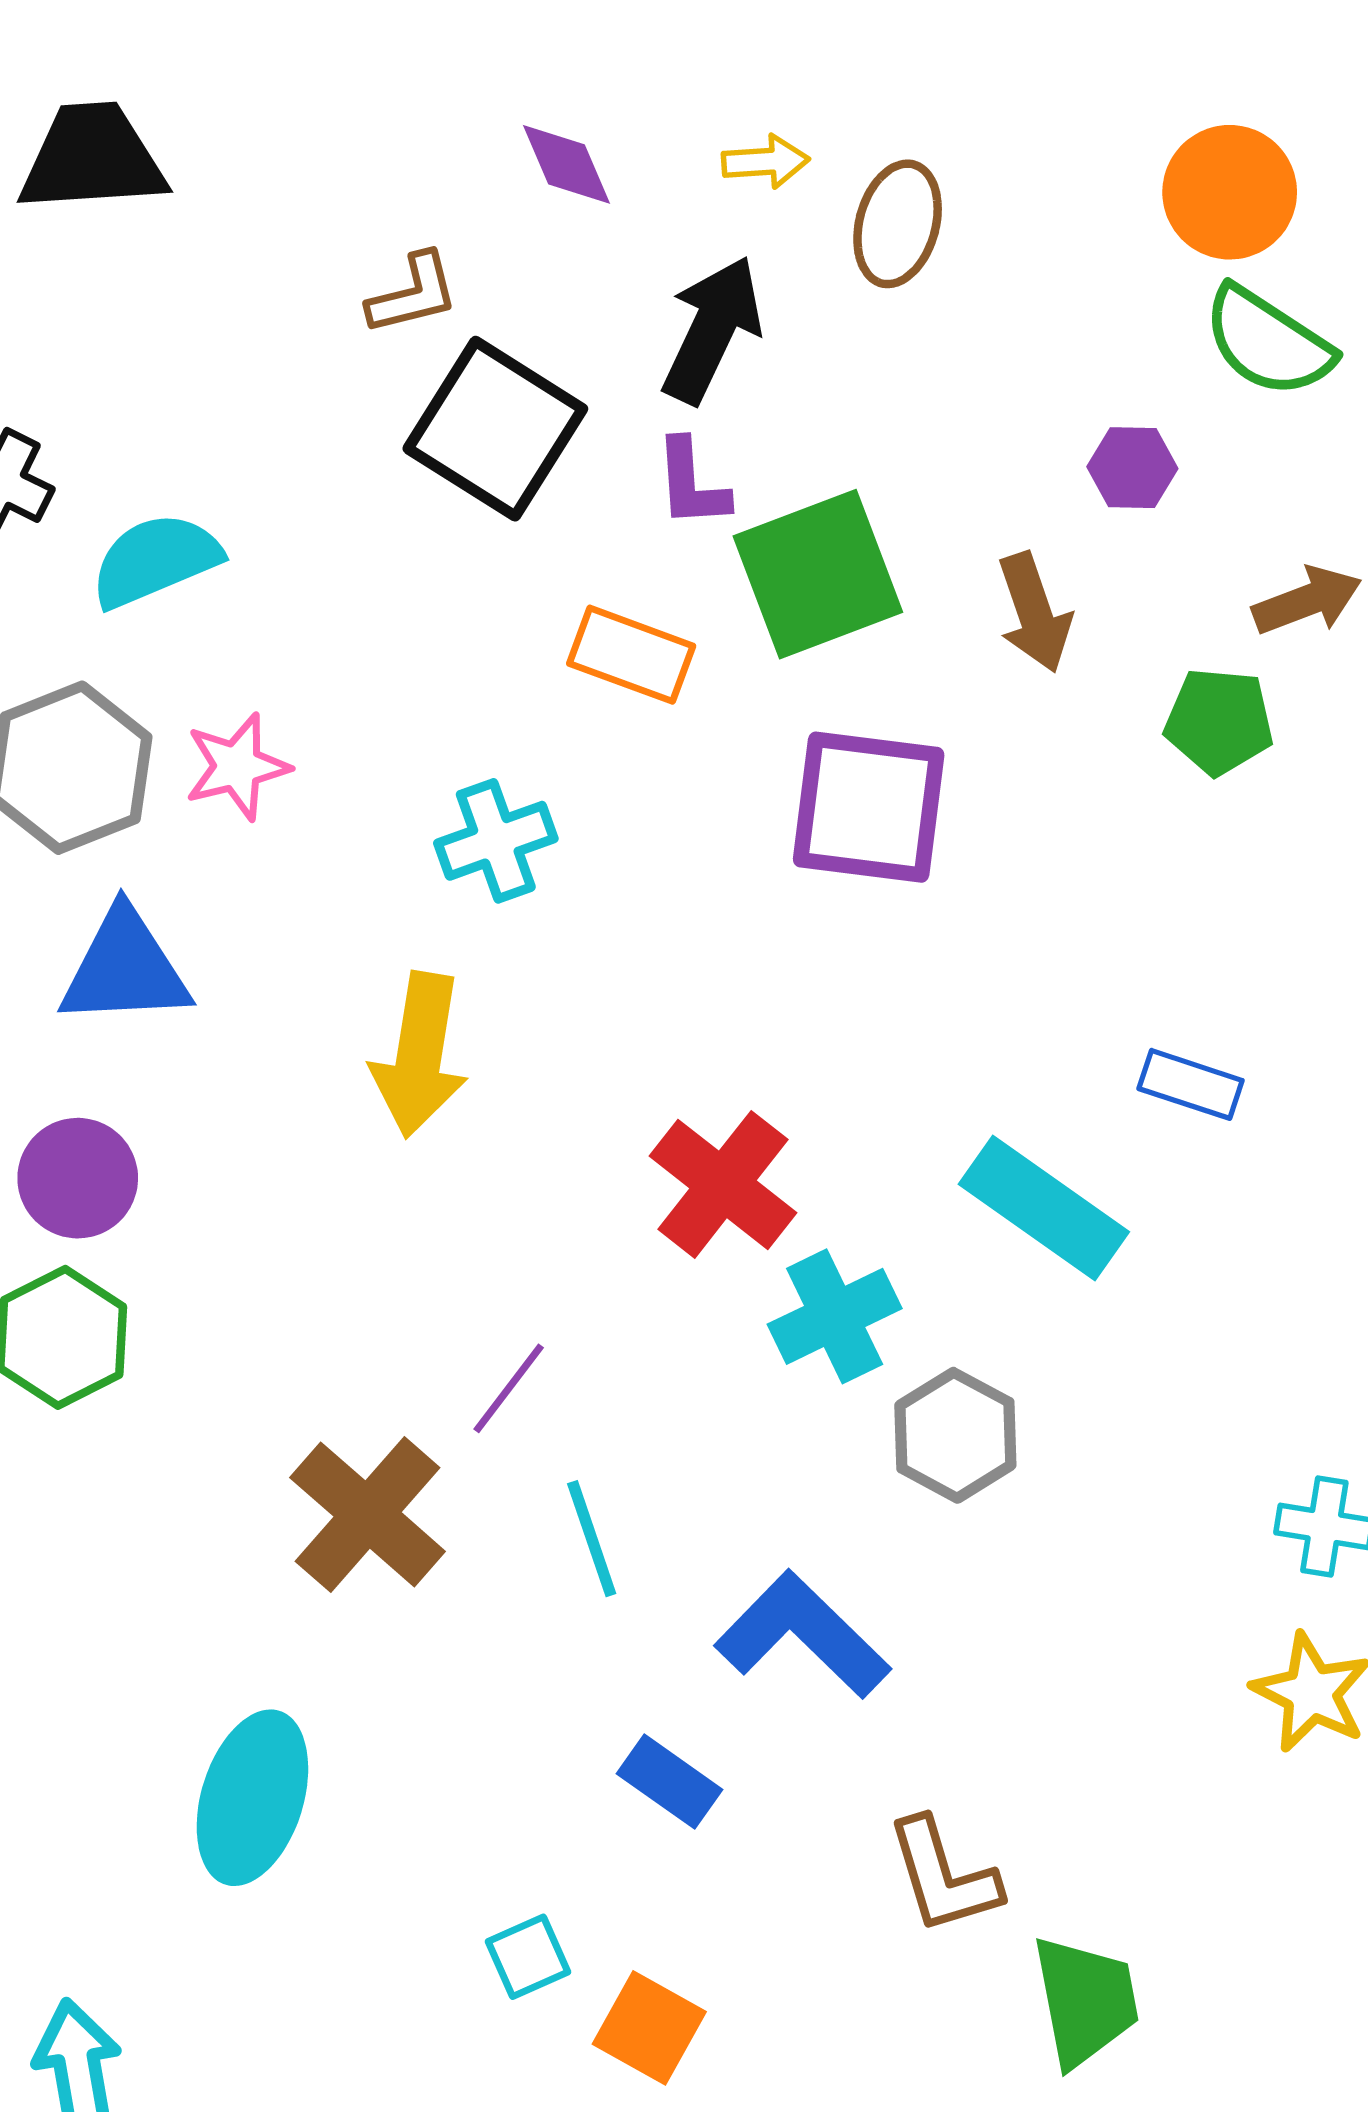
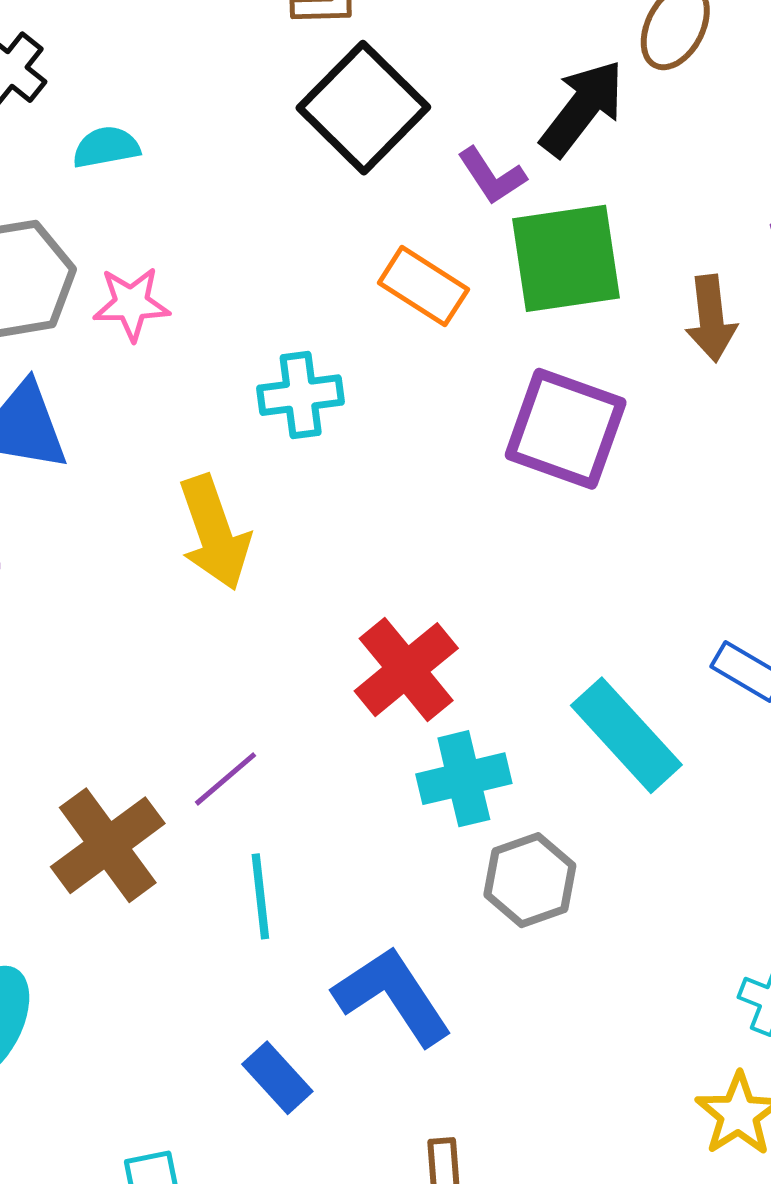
black arrow: (712, 330) -> (582, 108), moved
purple L-shape: (692, 484) -> (492, 176), turned -42
cyan semicircle: (155, 560) -> (106, 147), size x0.7
yellow arrow: (419, 1055) -> (214, 533), turned -41

